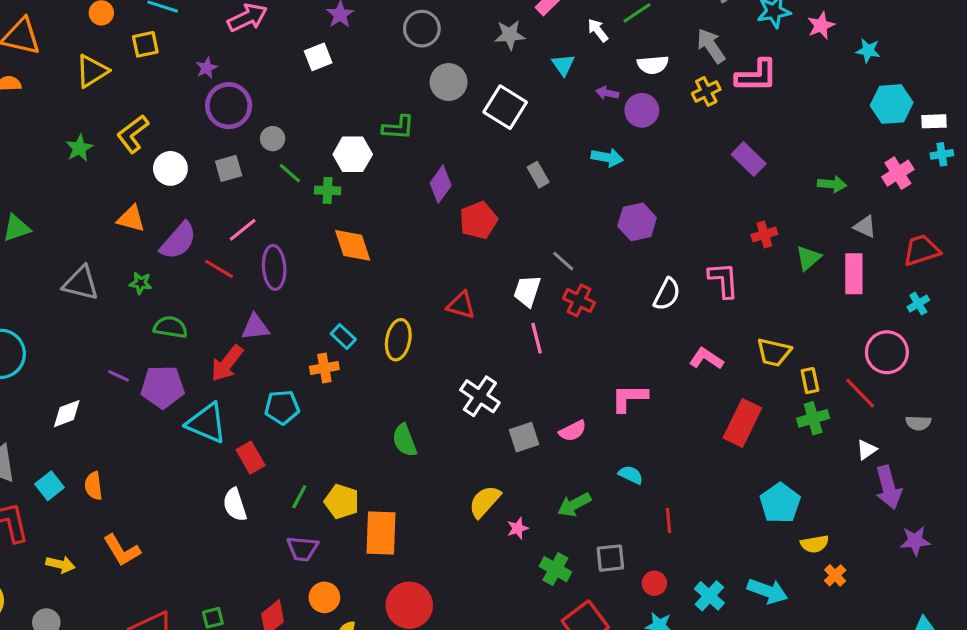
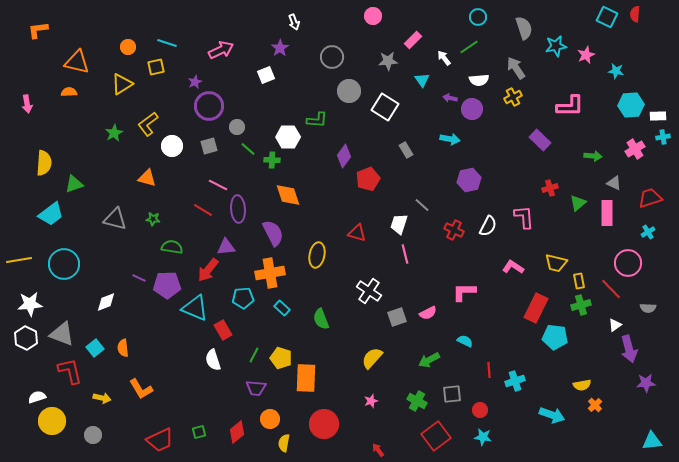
pink L-shape: (756, 76) -> (570, 106), moved
pink line: (243, 230) -> (218, 185), turned 66
purple semicircle: (178, 241) -> (273, 233), moved, turned -68
red cross: (579, 300) -> (454, 230), moved
cyan rectangle: (343, 337) -> (282, 308), moved
orange cross: (324, 368) -> (270, 273), size x1.6
cyan pentagon: (780, 503) -> (555, 337), moved, turned -30
pink star: (518, 528) -> (371, 401), moved
cyan cross: (709, 596) -> (515, 381), moved, turned 30

